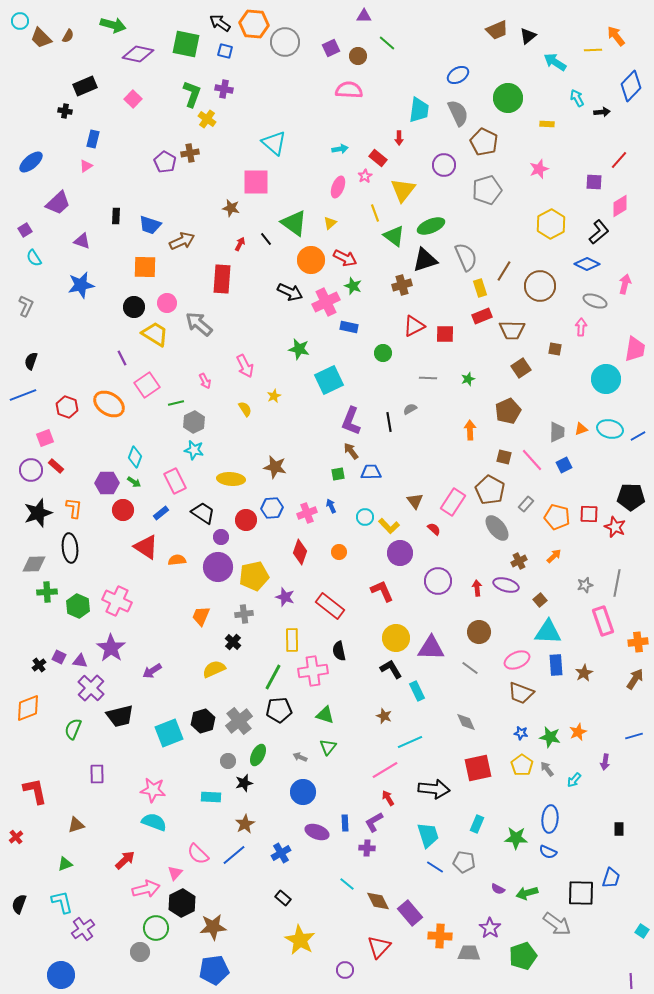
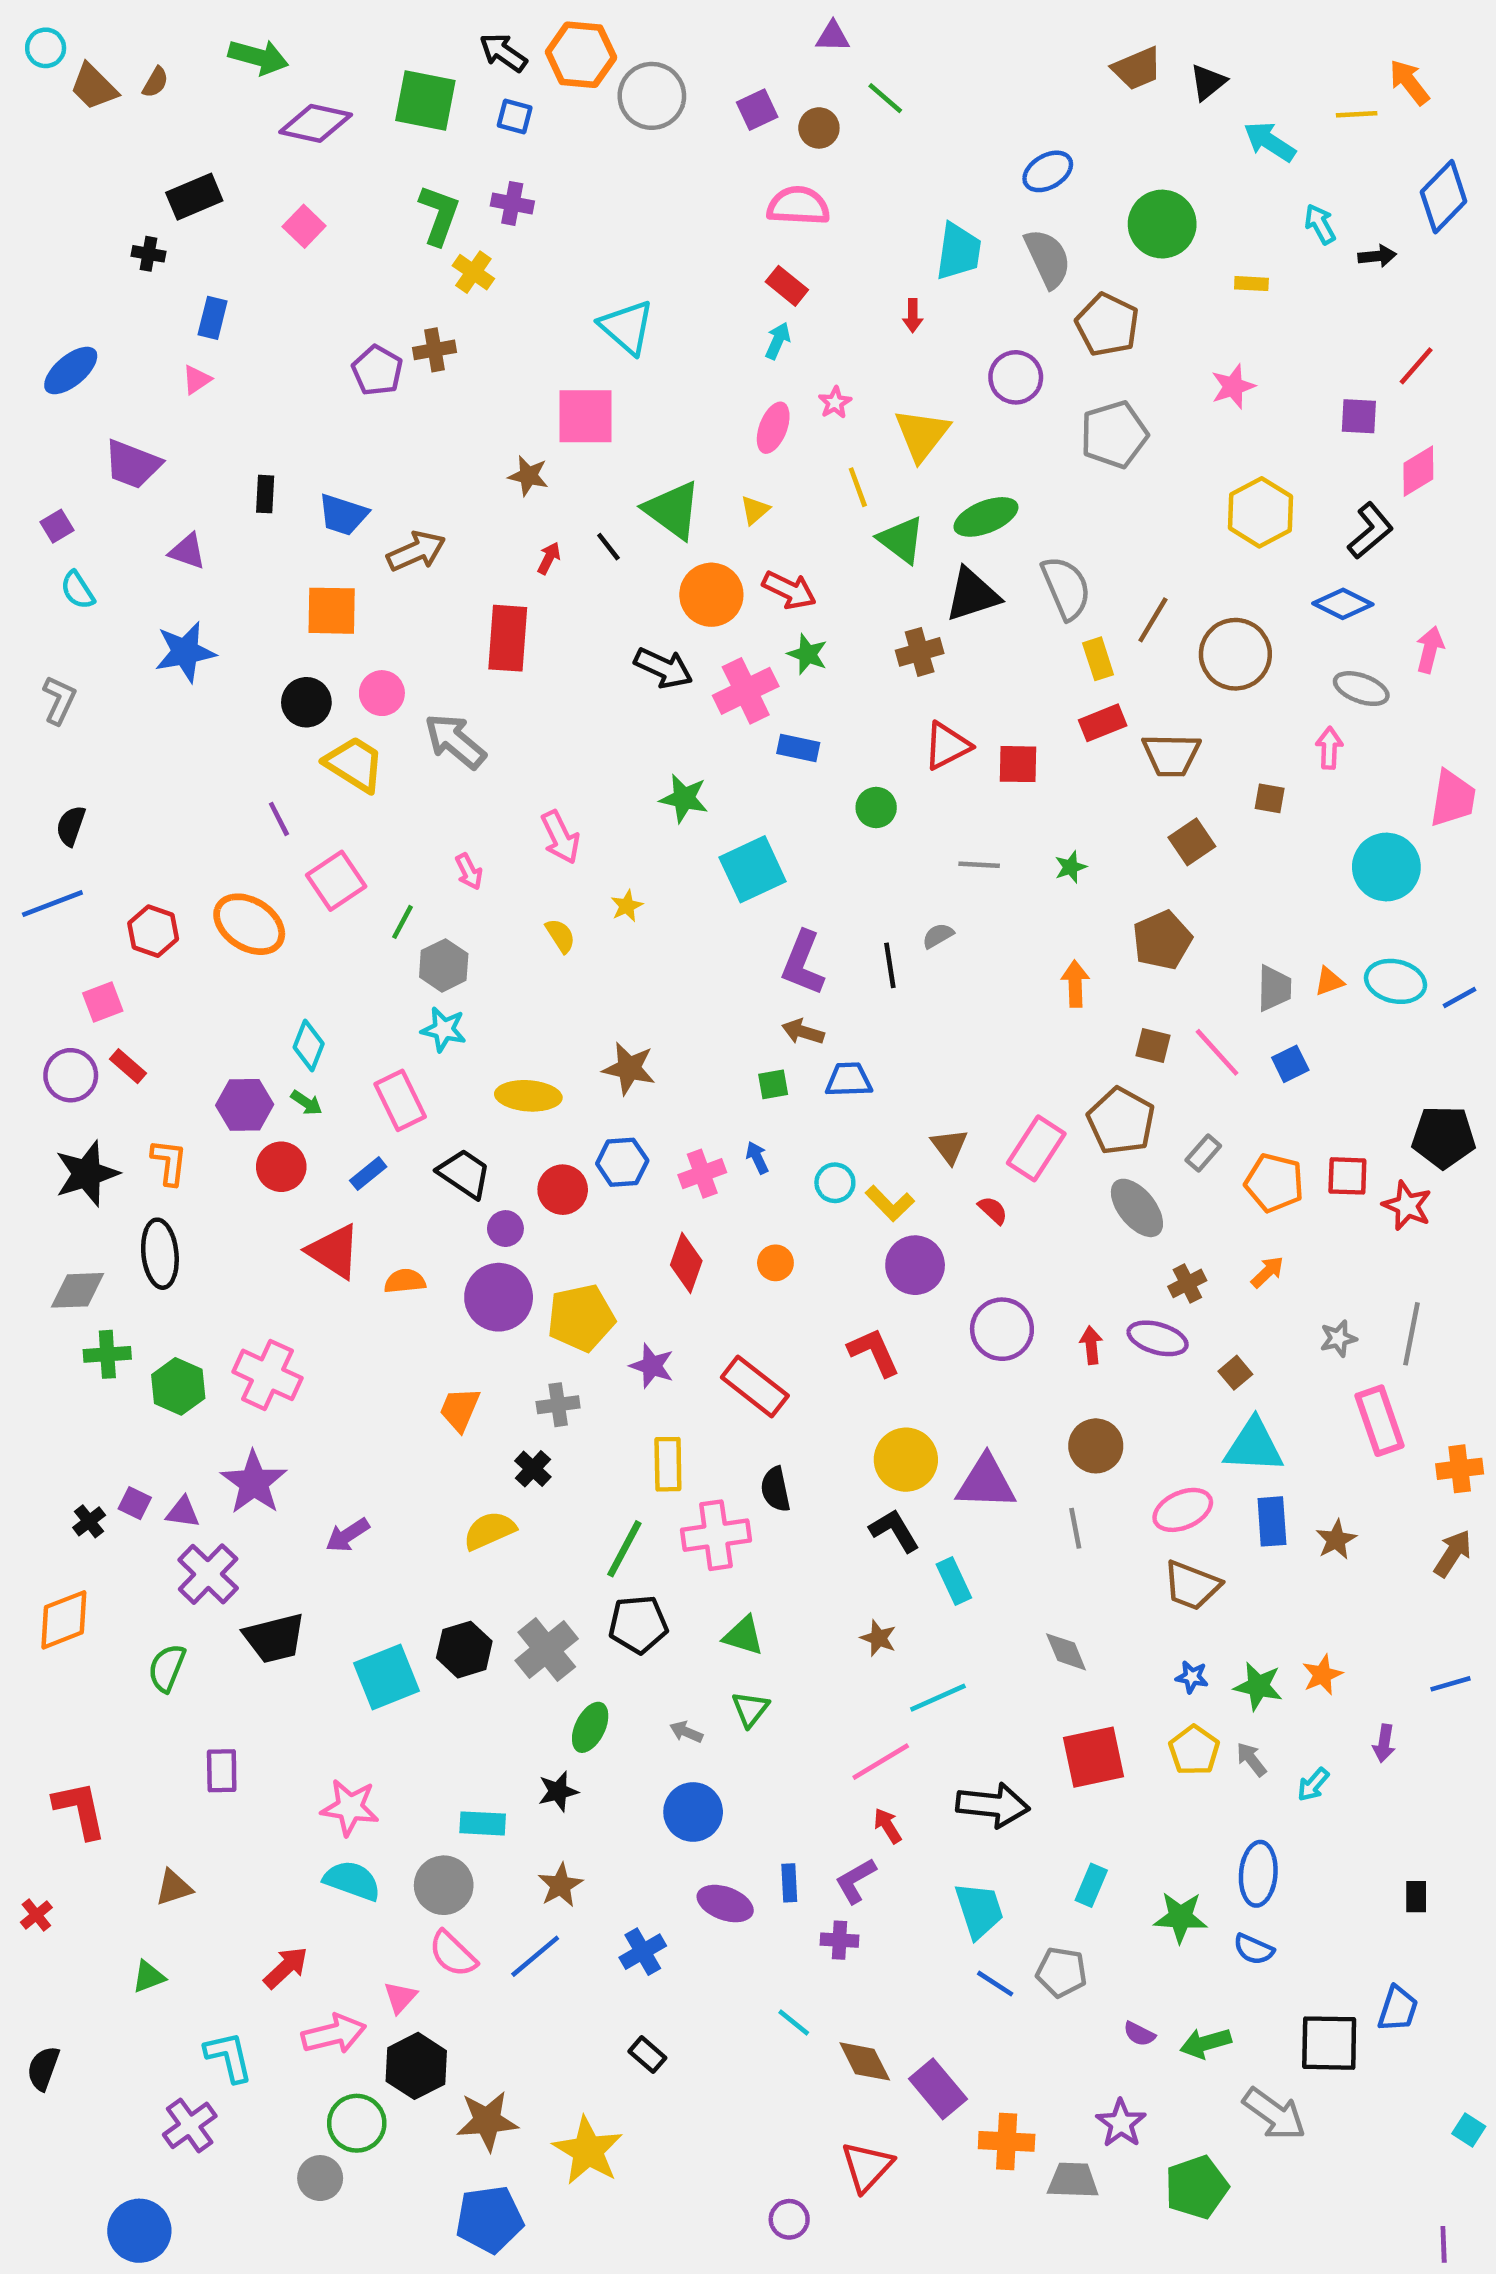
cyan arrow: (340, 149) -> (778, 341), turned -56
red rectangle: (378, 158) -> (787, 286), moved
purple trapezoid: (58, 203) -> (133, 464), turned 64
green line: (176, 403) -> (402, 922), turned -49
brown arrow: (351, 451) -> (803, 1032), turned -36
gray line: (470, 668) -> (1075, 1528), turned 42
gray circle: (228, 761) -> (444, 1885), moved, size x1.6
cyan L-shape: (62, 902) -> (229, 2057), moved
yellow star: (300, 940) -> (588, 2151), moved

